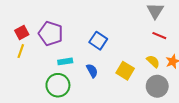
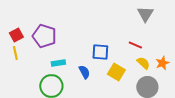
red line: (159, 36) -> (135, 45), moved
blue square: (98, 41) -> (100, 52), moved, turned -30
yellow line: (21, 51) -> (15, 53), turned -32

